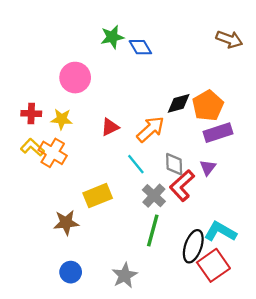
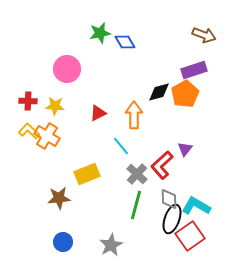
orange arrow: (150, 129) -> (134, 115), turned -48
purple rectangle: (218, 133) -> (194, 70), moved
gray diamond: (174, 164) -> (169, 199), moved

